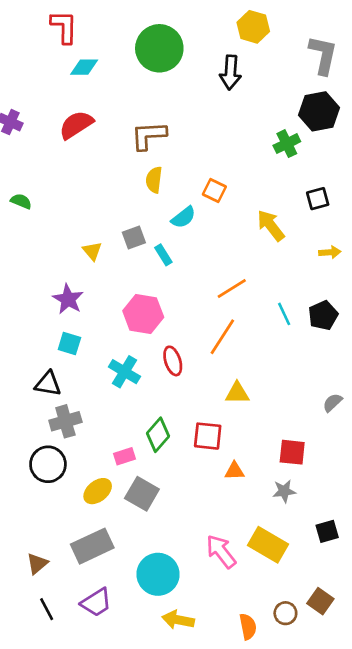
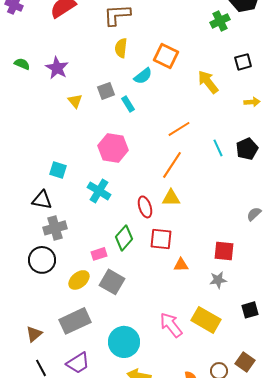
orange square: (214, 191) -> (166, 56), size x1.4
purple star: (68, 299) -> (57, 68), moved
red ellipse: (173, 361) -> (145, 207), moved
yellow triangle: (237, 393) -> (171, 198), moved

